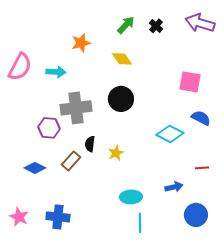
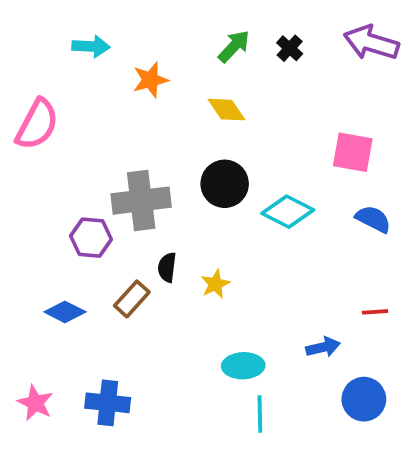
cyan arrow: (56, 72) -> (91, 46), moved
cyan diamond: (170, 134) -> (288, 212), moved

